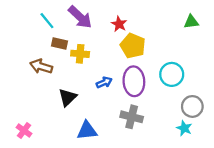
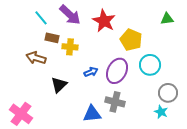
red star: (119, 24) -> (104, 21), size x1.6
yellow pentagon: (133, 46) -> (131, 40), moved
purple ellipse: (134, 81) -> (117, 71), turned 30
pink cross: (24, 131) -> (21, 114), size x1.6
blue triangle: (87, 131) -> (92, 114), moved

